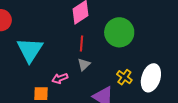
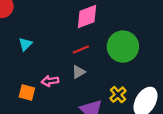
red line: (82, 44) -> (81, 49), turned 49
cyan triangle: (30, 50) -> (25, 44), size x0.5

